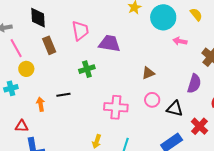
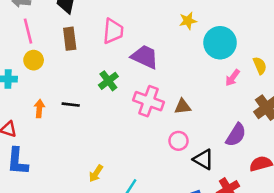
yellow semicircle: (196, 15) -> (260, 66), moved
pink arrow: (180, 41) -> (233, 78), turned -80
green cross: (87, 69) -> (108, 81), turned -35
pink cross: (116, 107) -> (148, 101), moved

